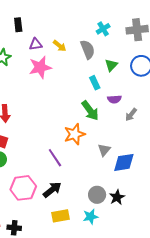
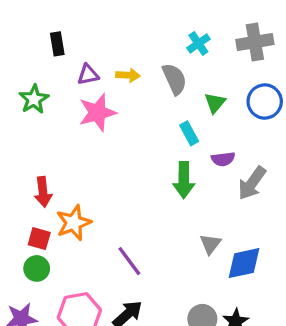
yellow arrow: (60, 46) -> (128, 75), turned -32
green arrow: (90, 111) -> (184, 180), turned 40
gray arrow: (131, 115) -> (252, 183), size x1.5
orange star: (75, 134) -> (74, 223), moved

